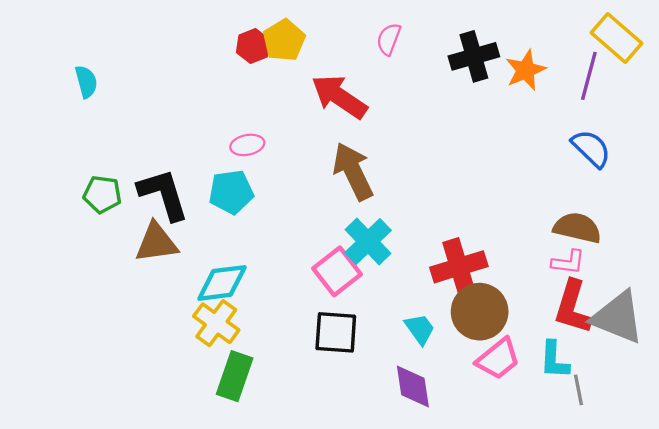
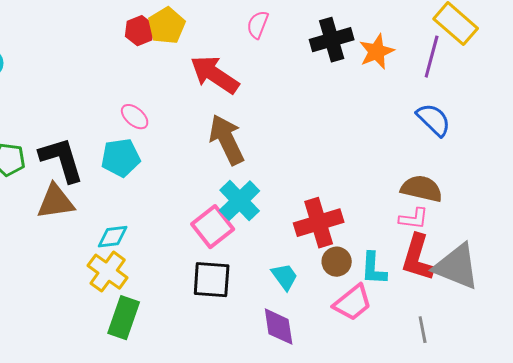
pink ellipse: (247, 145) -> (135, 117), turned 52
cyan diamond: (222, 283) -> (113, 237), size x0.7
brown circle: (480, 312) -> (337, 262), size x0.6
cyan L-shape: (554, 360) -> (374, 269), moved

